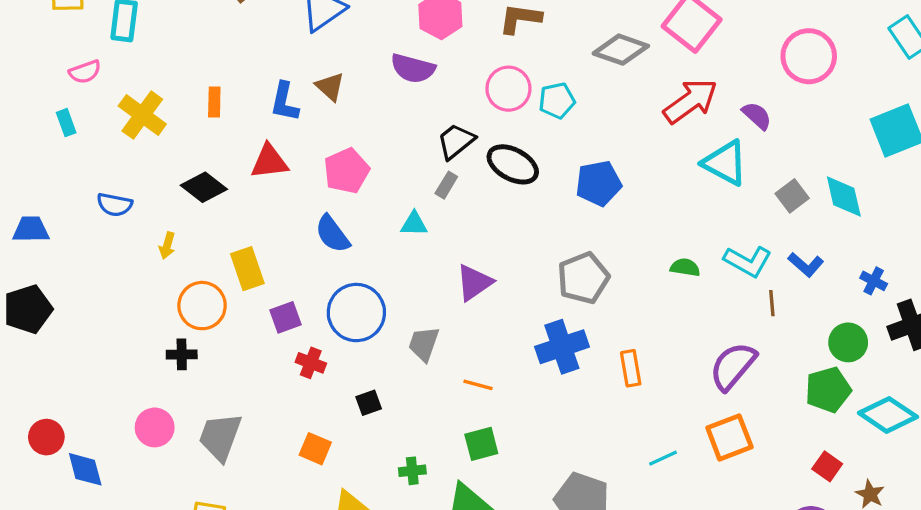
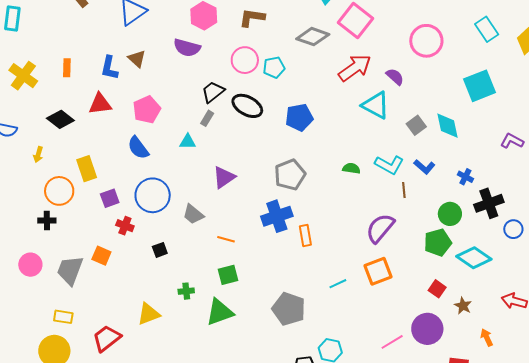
gray trapezoid: (424, 344) -> (193, 214), turned -70
orange rectangle: (631, 368) -> (305, 236), moved
orange square: (315, 449) -> (101, 256), moved

